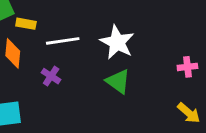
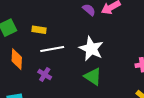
yellow rectangle: (26, 24) -> (39, 30), moved

